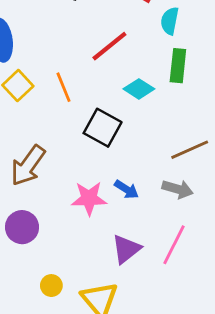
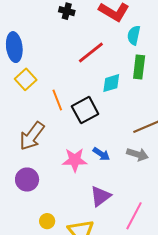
orange line: (63, 87) -> (57, 100), moved
cyan diamond: (139, 89) -> (111, 83), turned -50
black square: (103, 128) -> (85, 110), turned 32
pink line: (174, 245) -> (134, 216), moved

